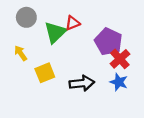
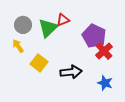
gray circle: (26, 17) -> (23, 25), moved
yellow square: (45, 73) -> (39, 63), turned -30
blue star: (119, 82) -> (105, 83), moved

